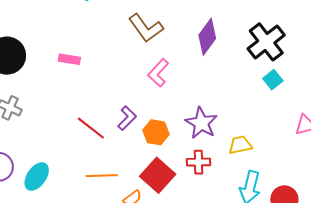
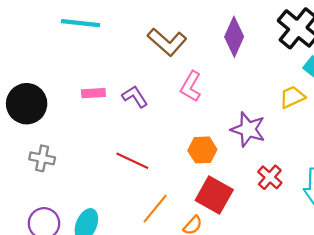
purple L-shape: (127, 118) -> (135, 97), moved, turned -65
yellow trapezoid: (240, 145) -> (292, 97), moved
red cross: (199, 162) -> (270, 177), moved, turned -35
orange line: (102, 176) -> (155, 209), turned -36

